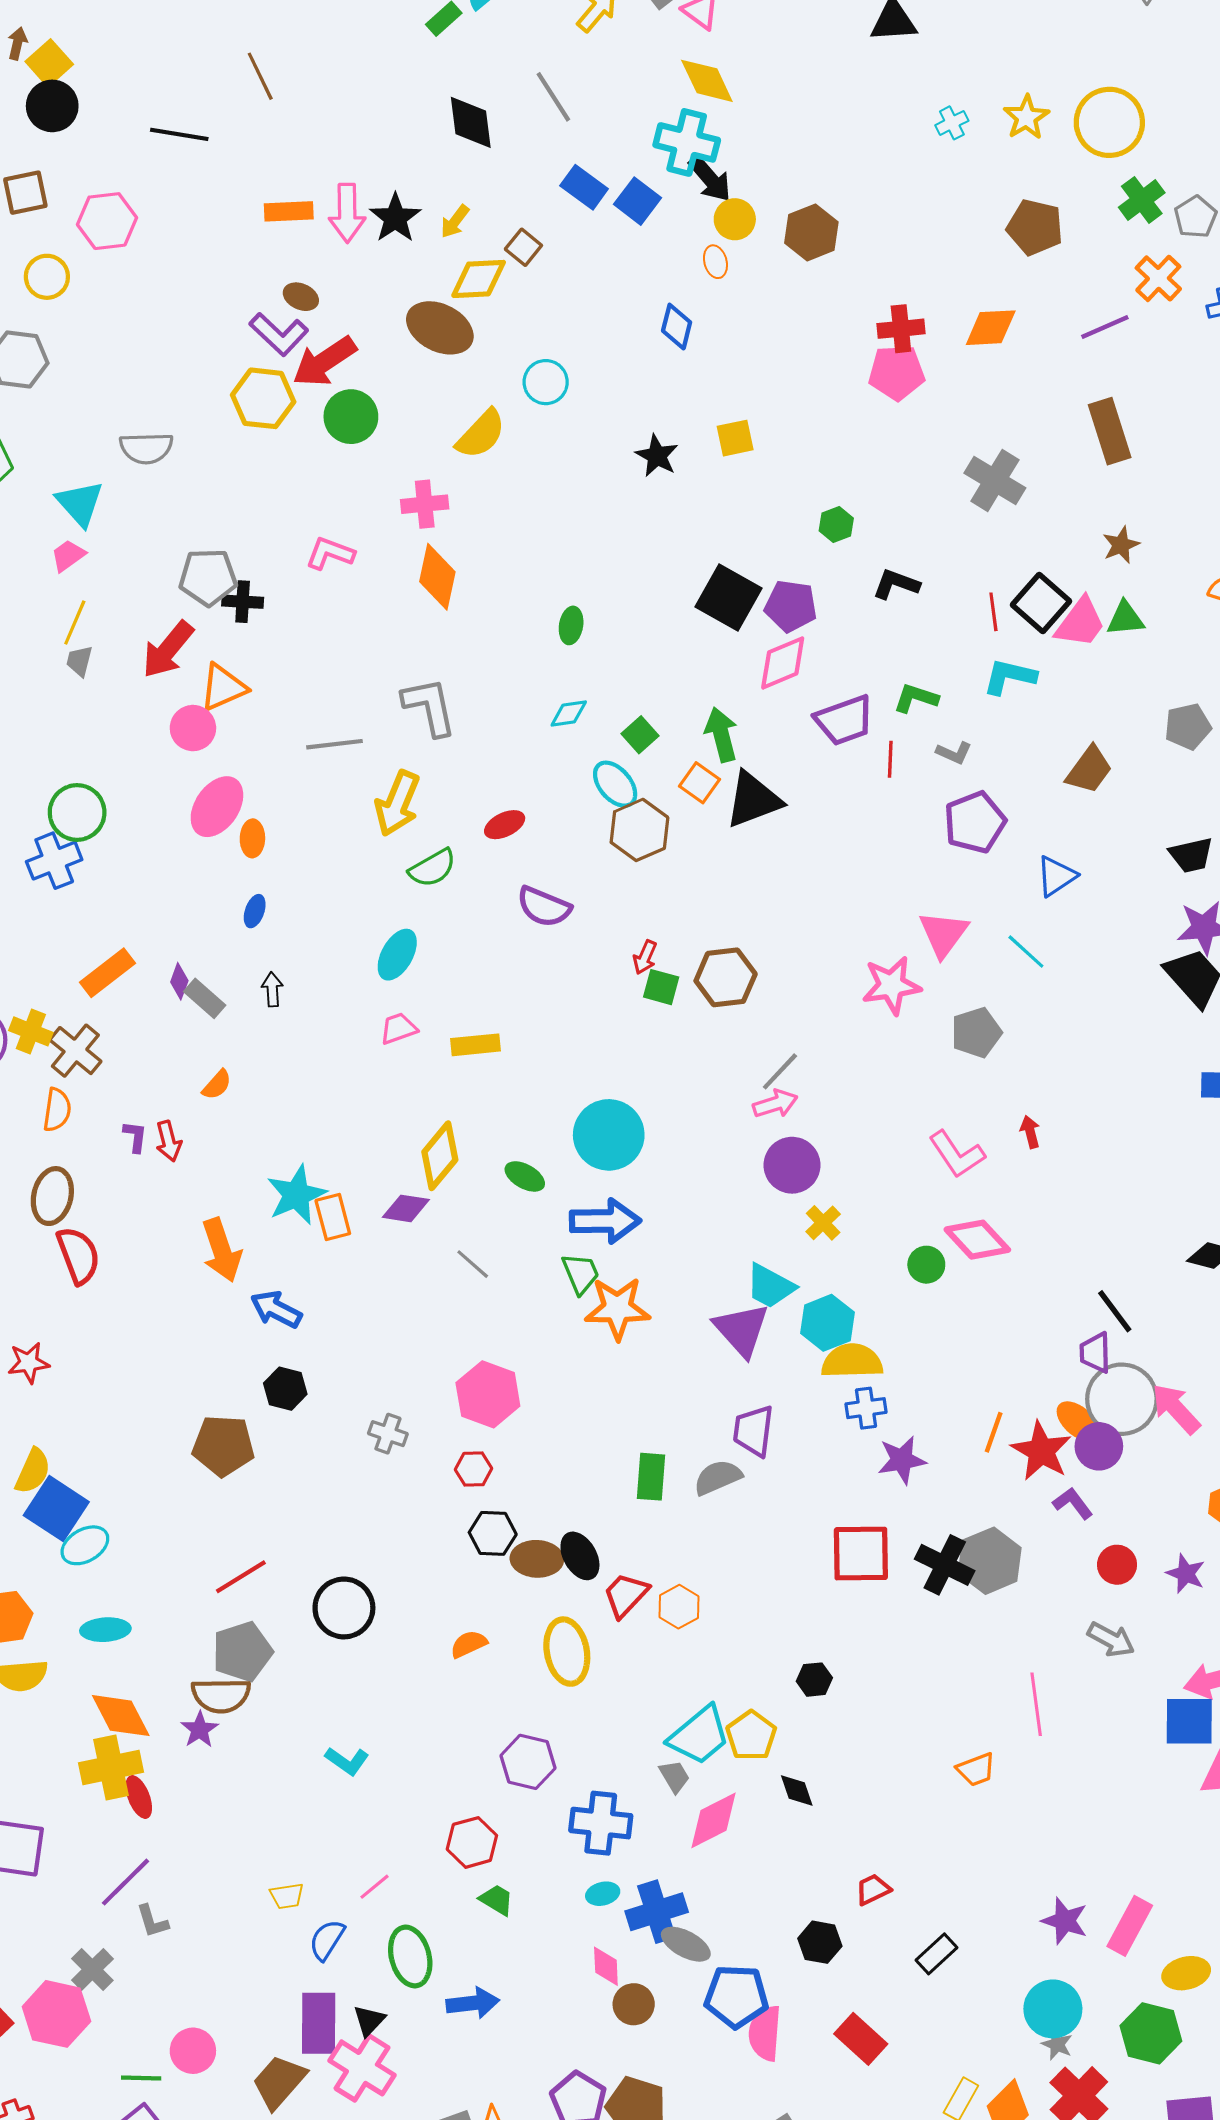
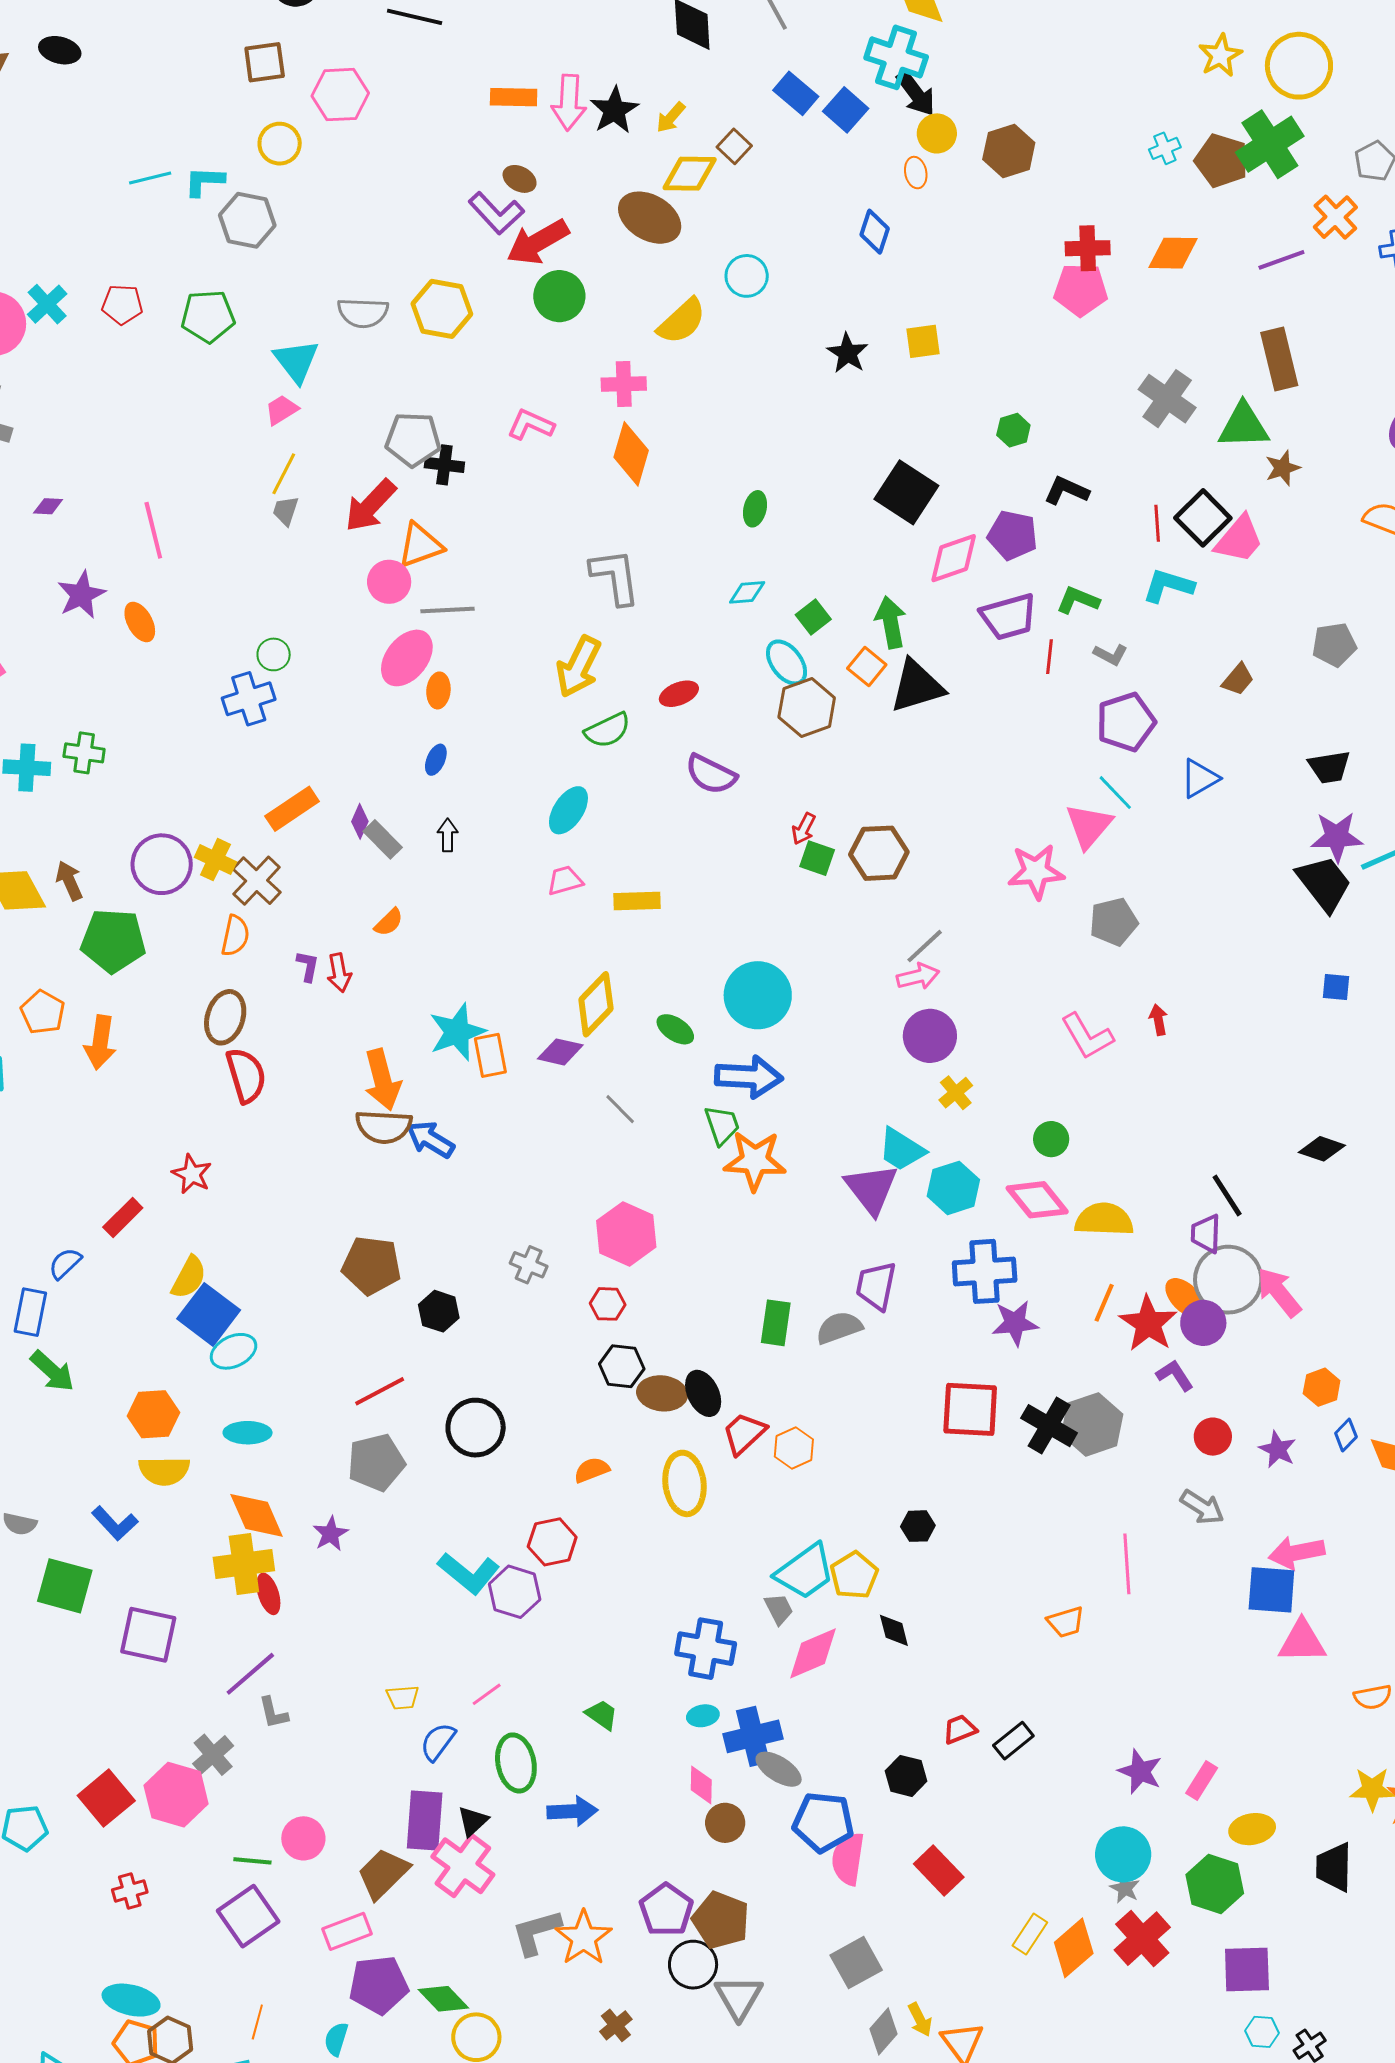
cyan cross: (952, 123) -> (1165, 148), moved
green cross: (1142, 200) -> (1270, 144), moved, size x1.5
yellow hexagon: (263, 398) -> (442, 309), moved
purple pentagon: (791, 606) -> (1013, 535), moved
green triangle: (1125, 618) -> (1244, 426), moved, size x1.4
gray line: (334, 744) -> (448, 610), moved
brown trapezoid: (1089, 770) -> (1238, 679), size x0.7
green circle: (77, 812) -> (274, 654), size x0.6
cyan line: (1026, 952) -> (1115, 793), moved
pink diamond: (977, 1240) -> (1037, 1200), moved
yellow semicircle: (852, 1361) -> (1104, 1220), moved
red star: (29, 1363) -> (192, 1174), turned 30
black hexagon: (285, 1389) -> (439, 1311), moved
blue cross: (866, 1408) -> (985, 1271), size x1.6
brown semicircle: (221, 1695) -> (384, 1127), moved
cyan L-shape: (347, 1761) -> (469, 1573), size x1.5
purple hexagon: (528, 1762) -> (515, 1592), moved
red hexagon: (472, 1842) -> (552, 1542), moved
pink rectangle: (1130, 1926) -> (1202, 1780), size x0.7
black rectangle: (936, 1954) -> (1013, 1741), moved

